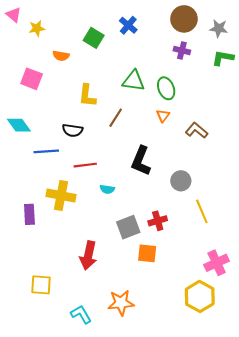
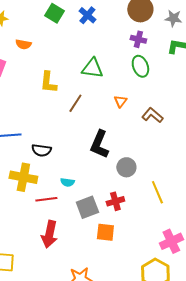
green square: (94, 38) -> (54, 13), moved
green ellipse: (166, 88) -> (140, 66), moved
black semicircle: (73, 130) -> (41, 150), moved
red line: (85, 165) -> (46, 199), moved
gray circle: (181, 181) -> (126, 167), moved
cyan semicircle: (107, 189) -> (67, 182), moved

